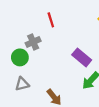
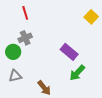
red line: (51, 20) -> (25, 13), moved

